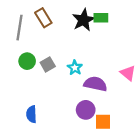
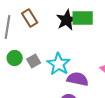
green rectangle: (101, 18) -> (83, 18), size x1.5
cyan star: (75, 68) -> (59, 64), size x1.6

